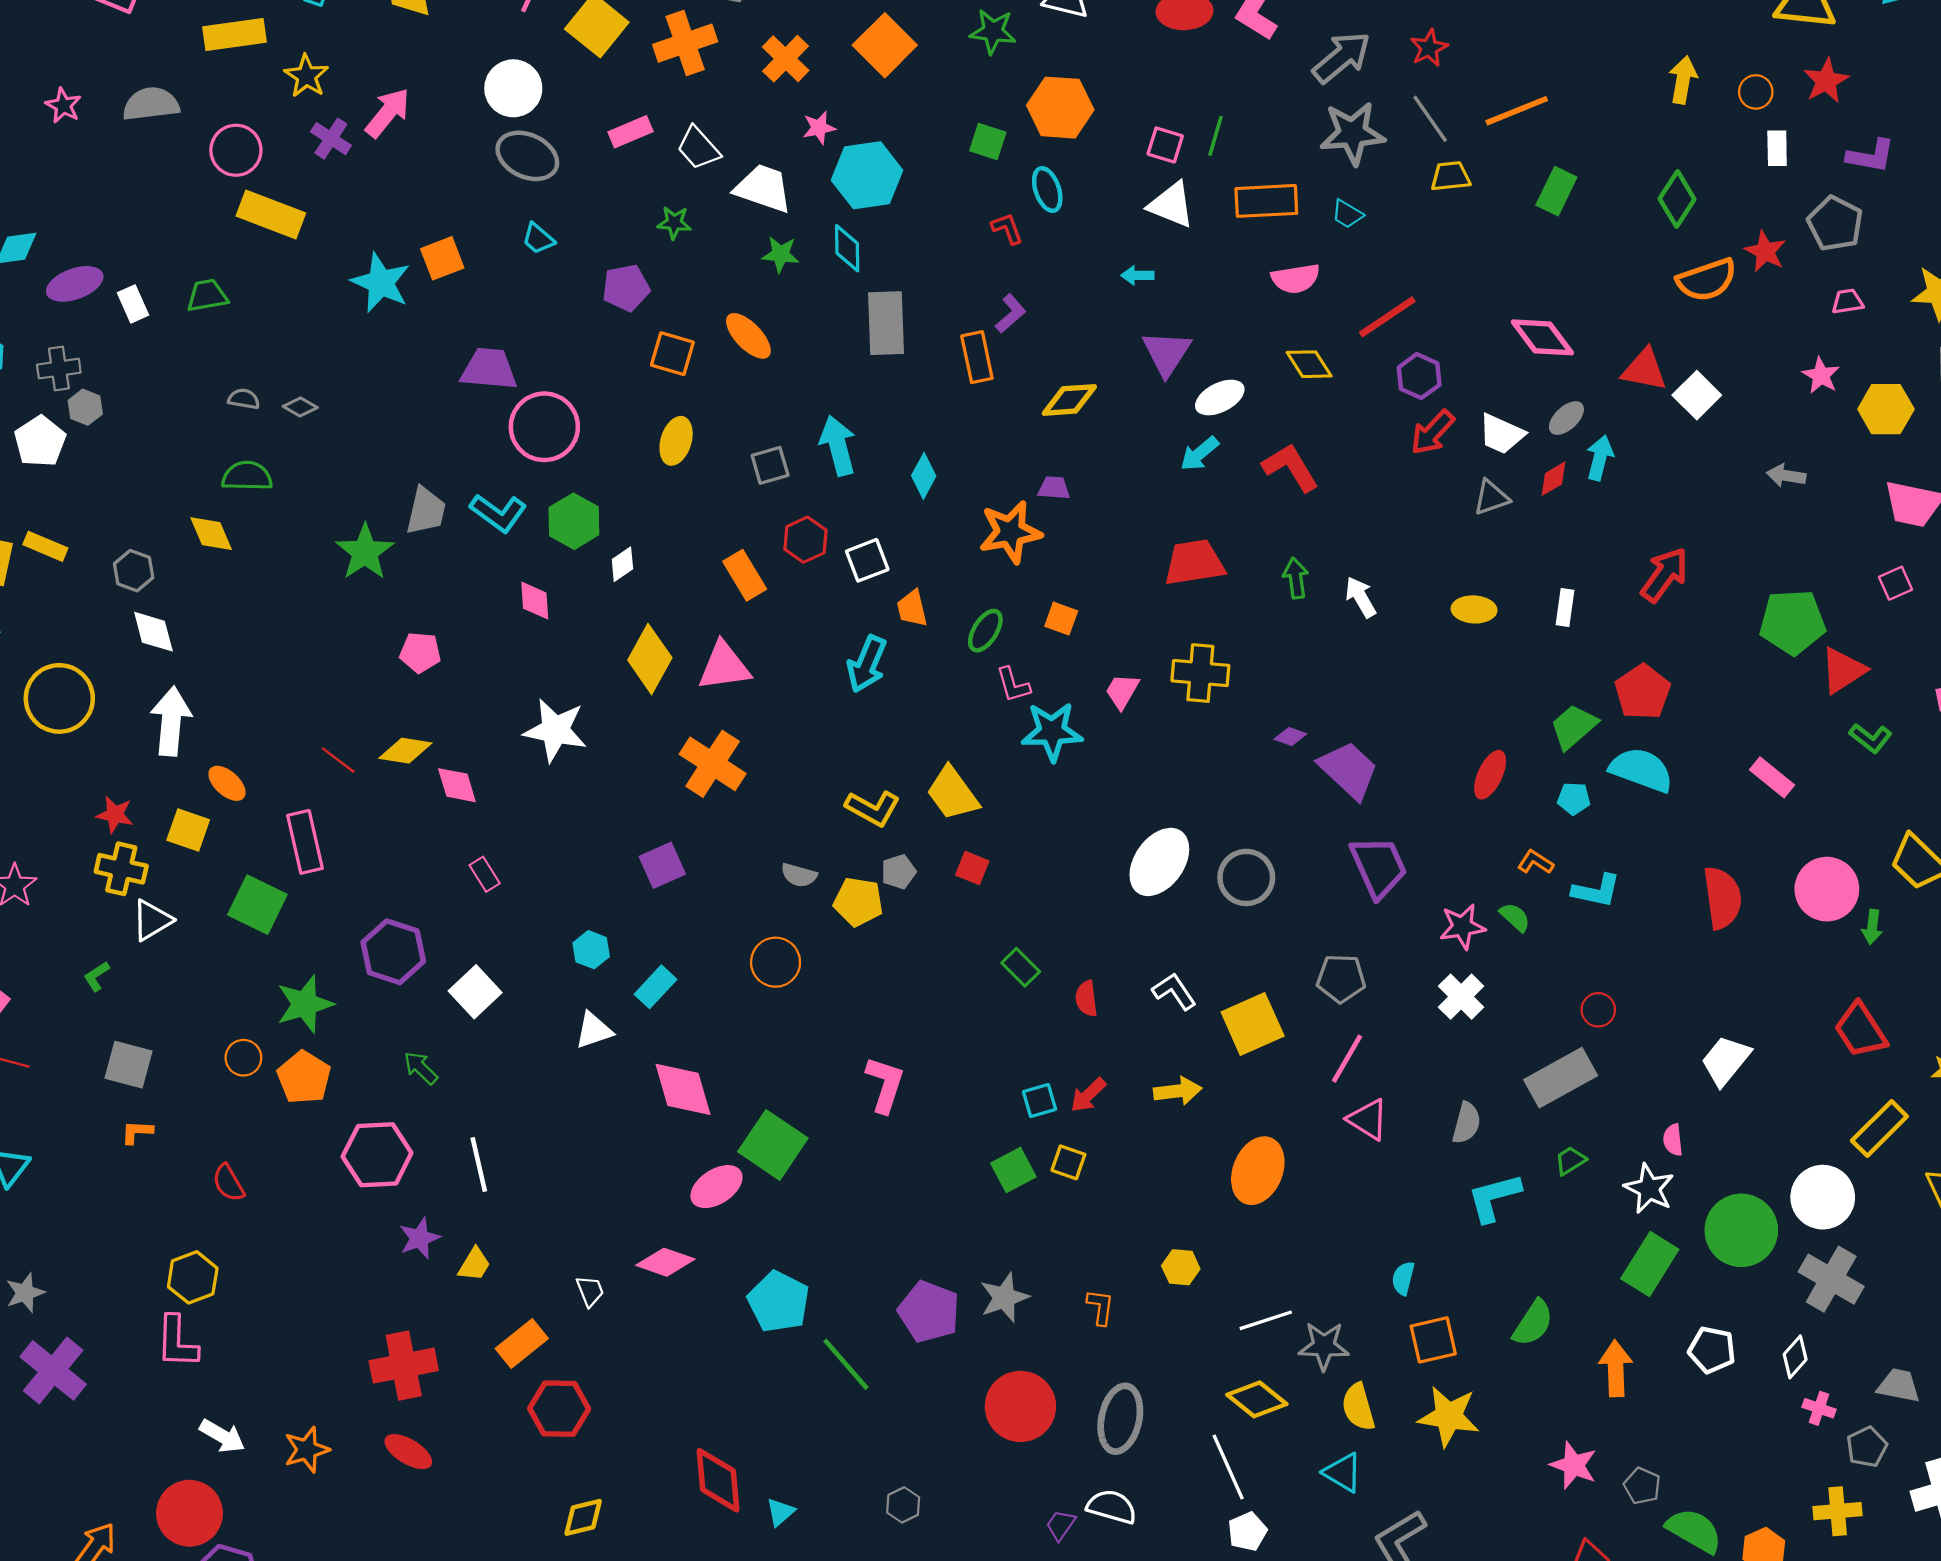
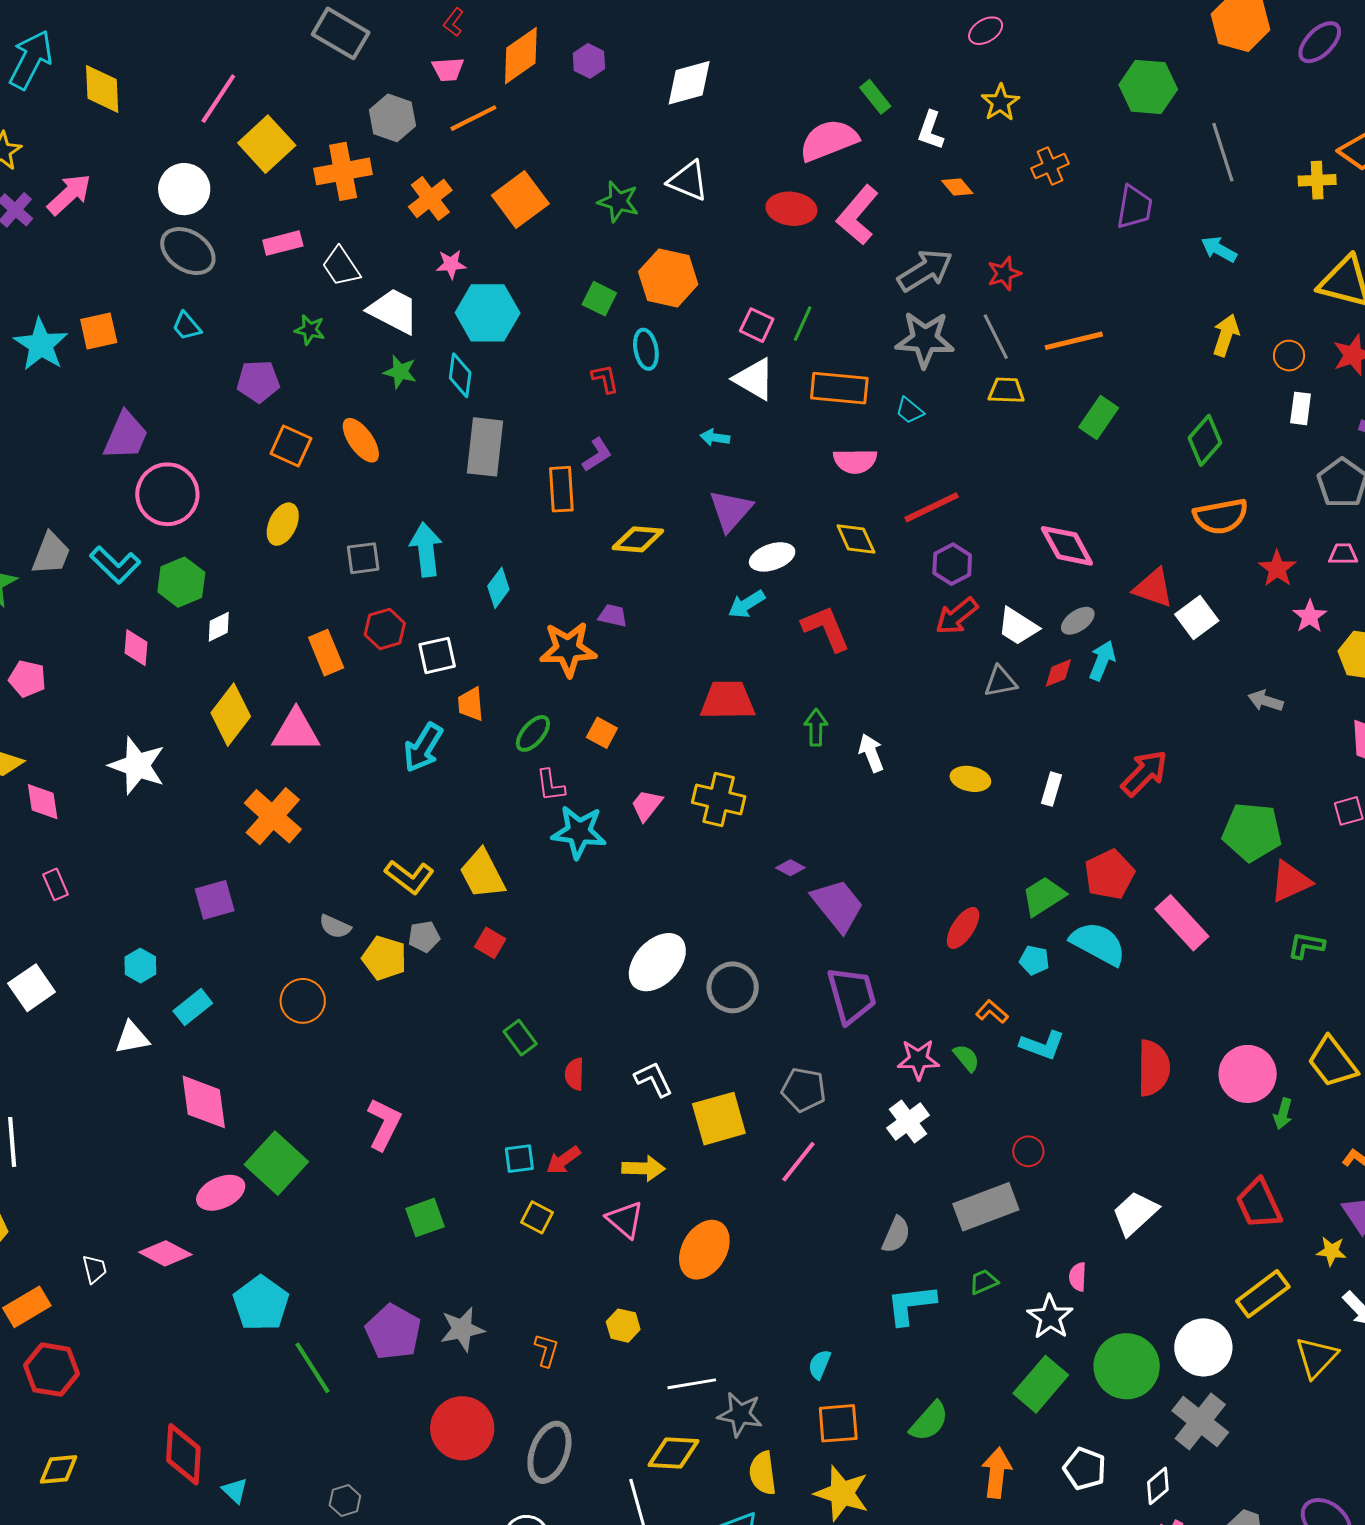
red star: (1765, 251) -> (1277, 569), moved
purple trapezoid: (489, 369) -> (126, 436), turned 100
green L-shape: (1870, 738) -> (1306, 945), turned 144
pink rectangle: (1772, 777) -> (1182, 923), moved, size x1.4
pink triangle: (1368, 1119) -> (625, 1220), moved
green square: (1013, 1170) -> (425, 1218), moved
yellow diamond: (1257, 1399) -> (673, 1453), turned -44
cyan triangle: (780, 1512) -> (235, 1491), turned -44

